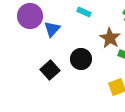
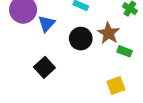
black circle: (81, 59) -> (81, 39), moved

